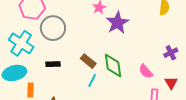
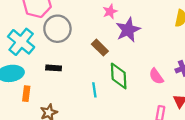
brown rectangle: (88, 61) -> (100, 48), moved
pink semicircle: (146, 71) -> (156, 76), moved
cyan line: (92, 80) -> (94, 90), turned -40

